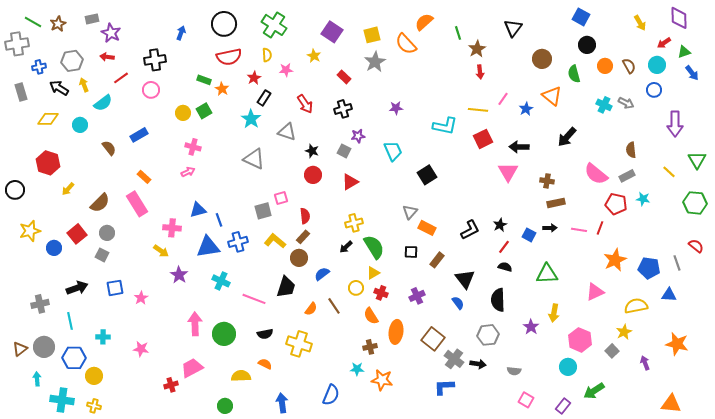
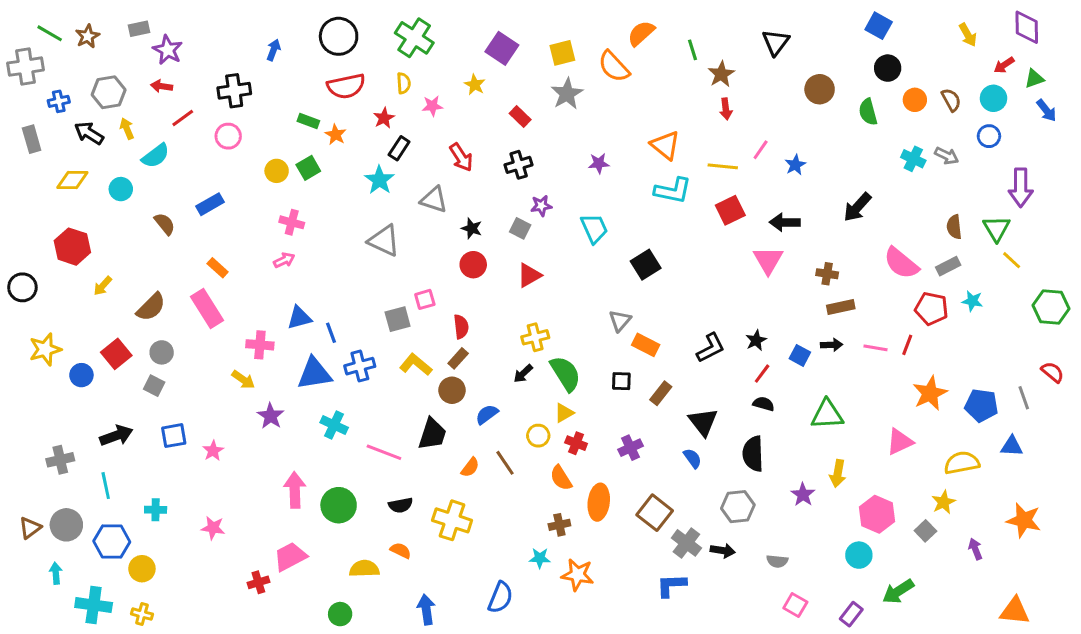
orange triangle: (552, 96) -> (665, 145), moved
green triangle: (697, 160) -> (997, 228), moved

